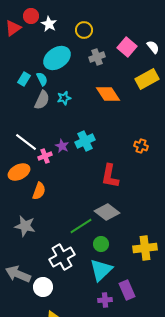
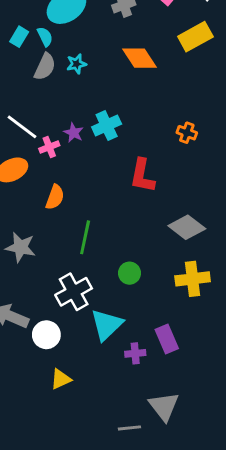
orange semicircle: (39, 191) -> (55, 197), moved
gray diamond: (107, 212) -> (187, 227), moved
green line: (81, 226) -> (85, 237), moved, turned -45
cyan triangle: (101, 270) -> (107, 325), moved

